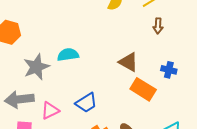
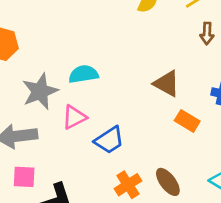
orange rectangle: (143, 89) -> (187, 121), size x0.7
pink triangle: (50, 110) -> (74, 117), moved

